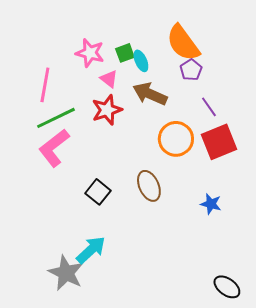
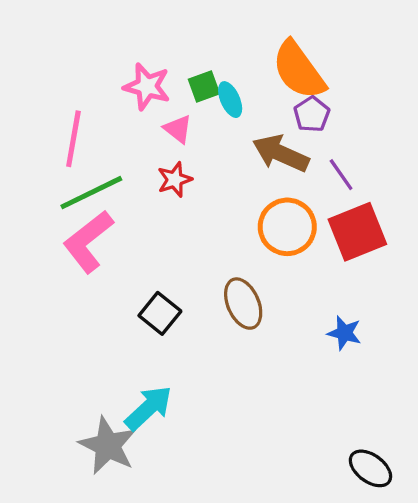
brown arrow: (150, 94) -> (281, 153), moved
red star: (107, 110) -> (175, 180), size x0.7

